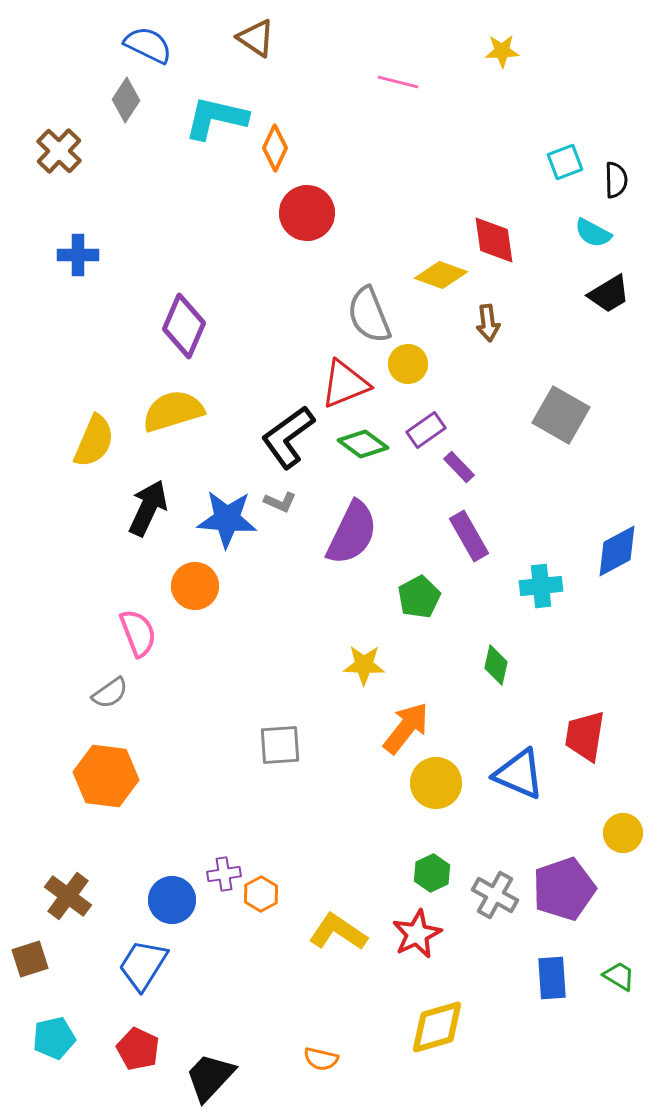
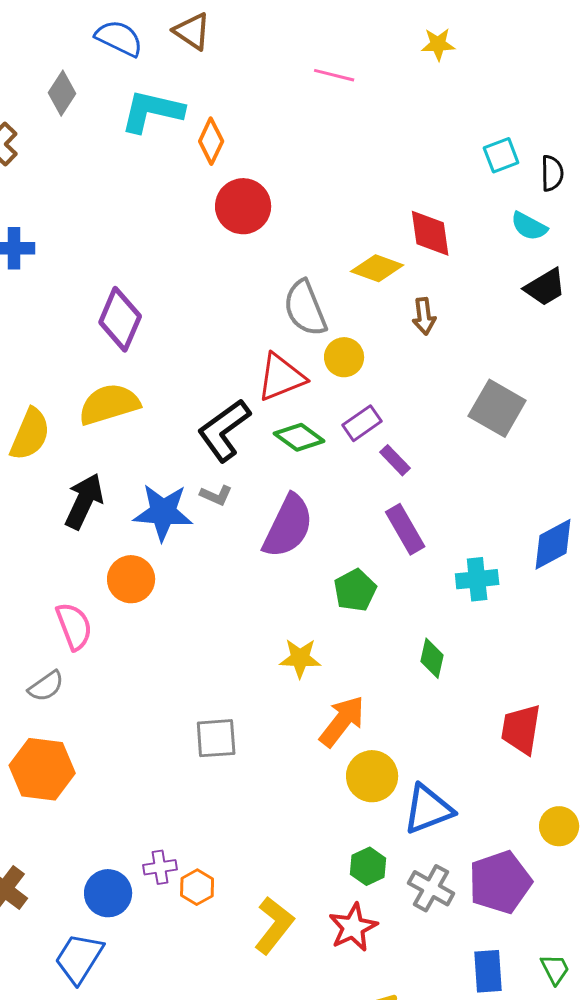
blue semicircle: (148, 45) -> (119, 38), moved
blue triangle: (519, 774) -> (428, 809), moved, turned -44
yellow L-shape: (338, 932) -> (274, 925), turned 94
green trapezoid: (619, 976) -> (555, 969), turned 32

